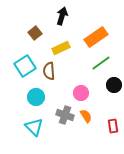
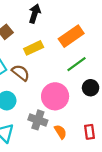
brown semicircle: (49, 71) -> (21, 73), turned 132
pink circle: (81, 93) -> (55, 96), size x1.6
orange semicircle: (86, 116) -> (60, 132), moved

